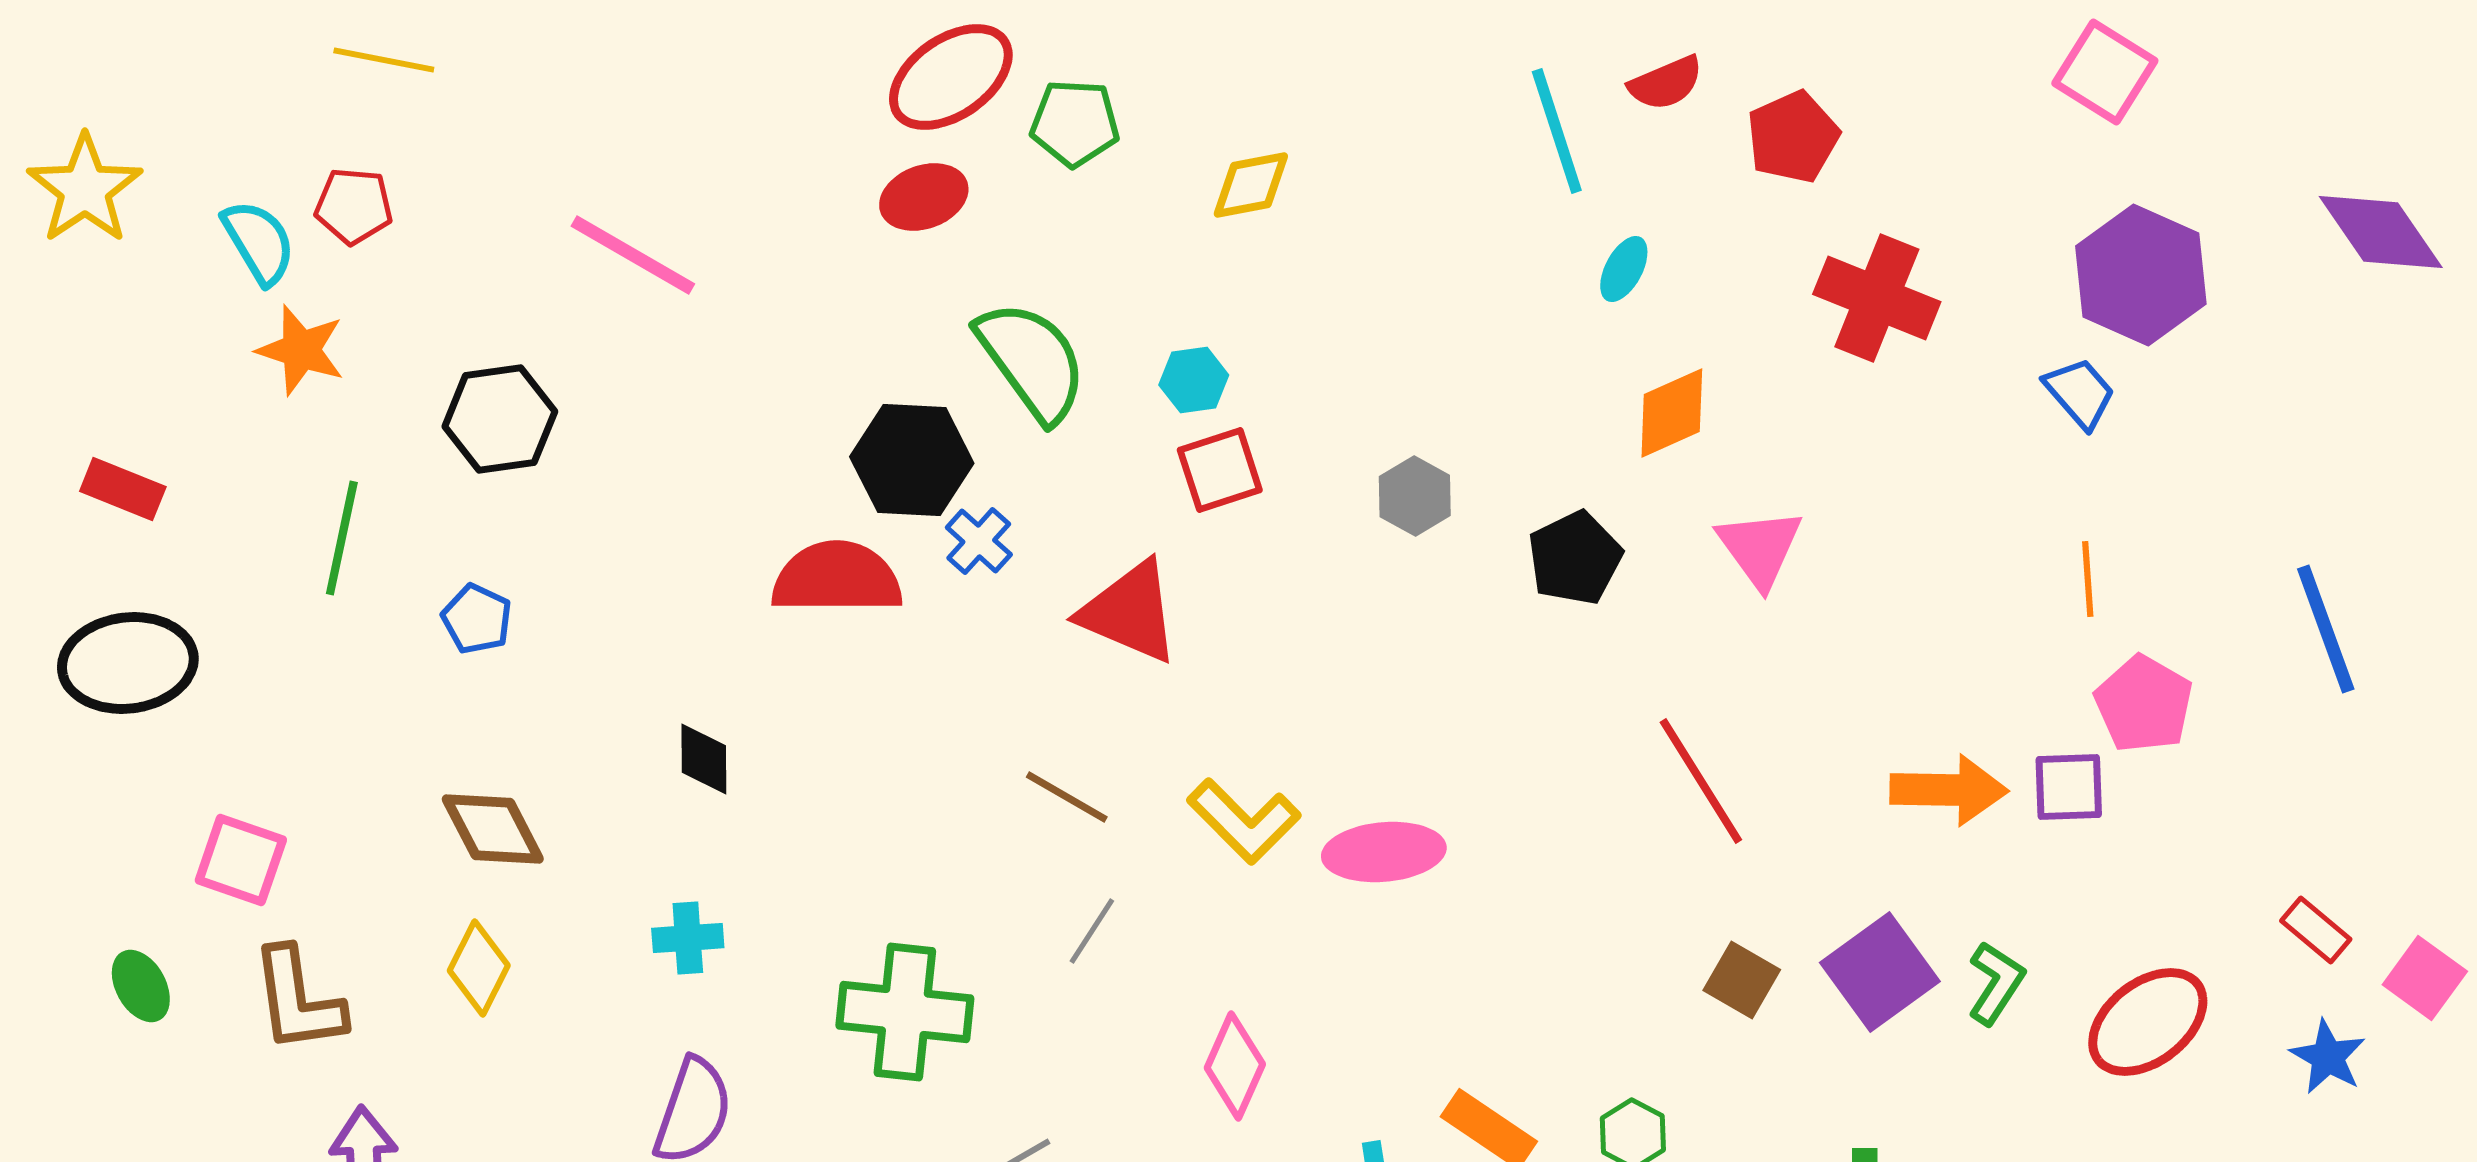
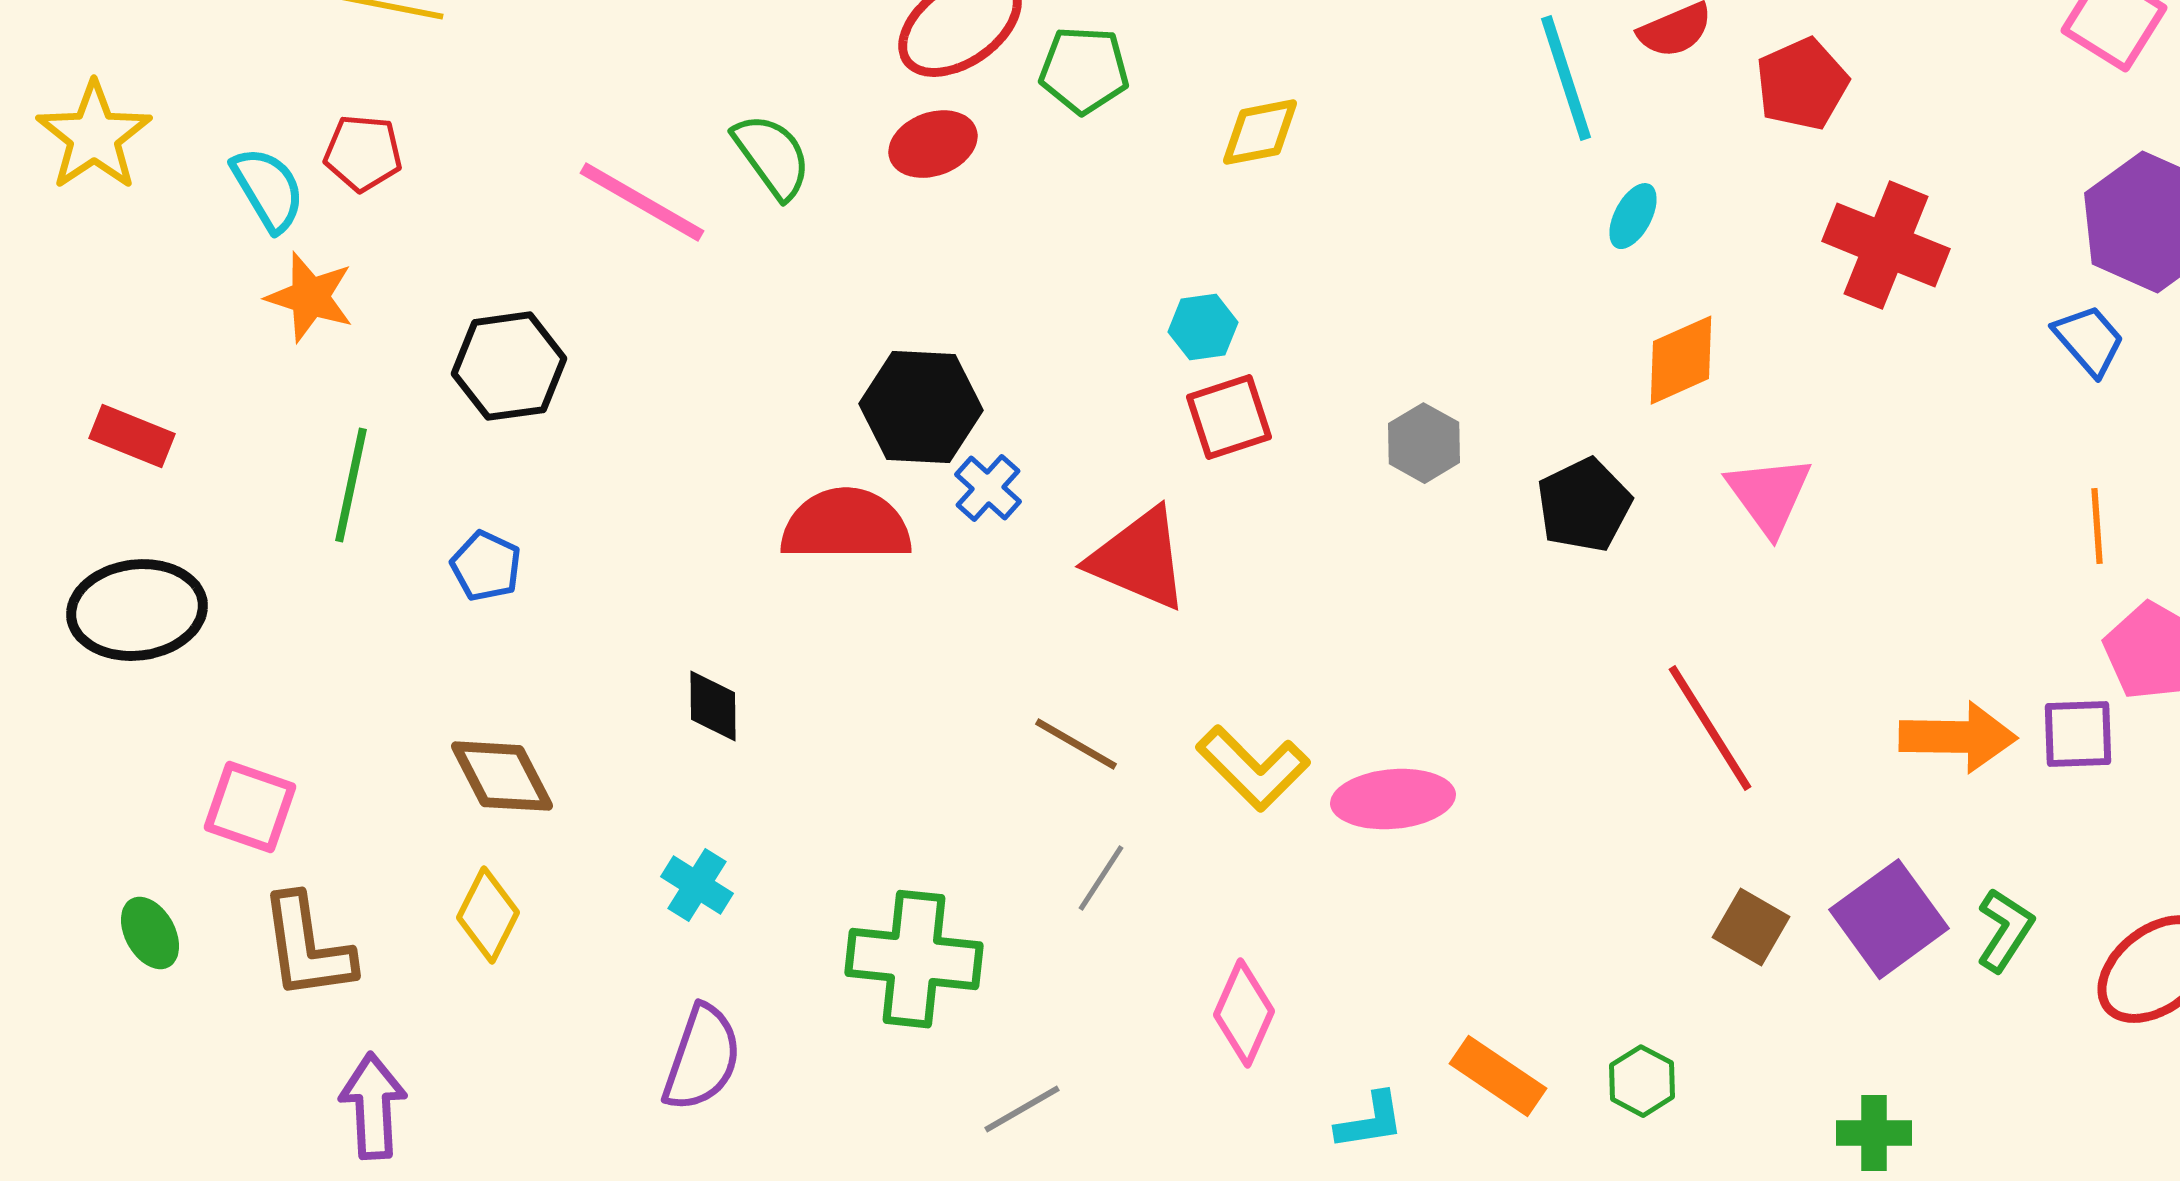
green semicircle: (1032, 361) -> (772, 156), moved, size x0.7
cyan cross: (688, 938) -> (697, 885), turned 36

